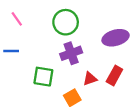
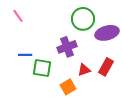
green circle: (66, 22) -> (83, 19), moved
blue line: (11, 51) -> (25, 55), moved

